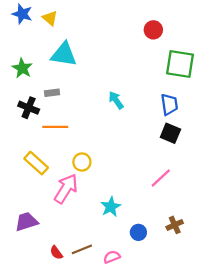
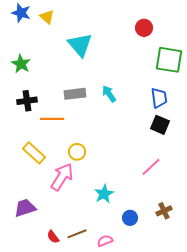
cyan triangle: (64, 54) -> (80, 45), moved, turned 40
gray rectangle: (52, 93) -> (75, 94), moved, size x1.5
black cross: (29, 108) -> (27, 101), turned -30

